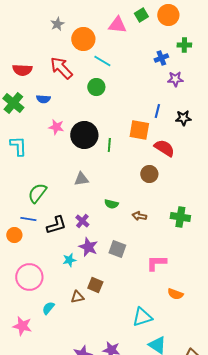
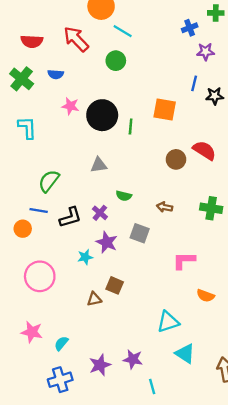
blue line: (157, 111) -> (194, 83), moved
red semicircle: (164, 148) -> (204, 150), moved
green semicircle: (111, 204) -> (124, 196), moved
gray square: (117, 249) -> (140, 233), moved
cyan semicircle: (48, 308) -> (61, 343), moved

